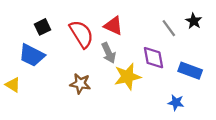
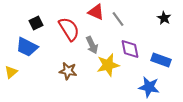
red triangle: (113, 26) -> (96, 12), moved
gray line: (169, 28) -> (118, 19), moved
yellow triangle: (13, 85) -> (11, 72), turned 48
blue star: (176, 103) -> (149, 87), size x1.5

